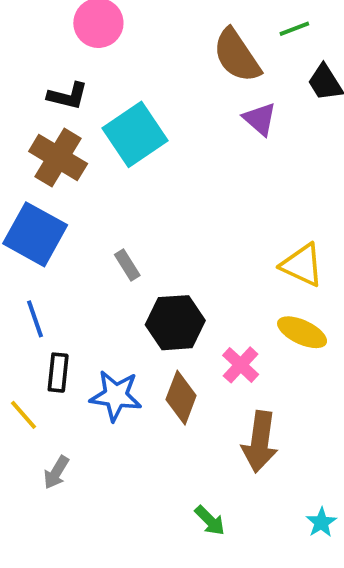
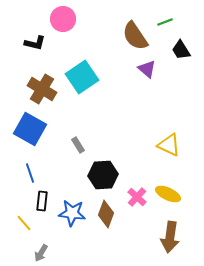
black L-shape: (68, 96) -> (35, 43), moved
yellow ellipse: (302, 332) -> (168, 194), moved
brown arrow: (260, 442) -> (170, 237), moved

